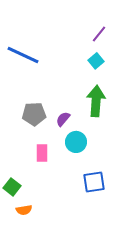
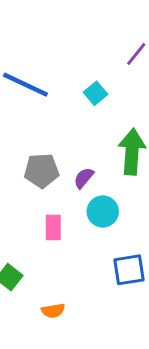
cyan square: (96, 61) -> (95, 93), moved
orange semicircle: (24, 210) -> (53, 311), moved

